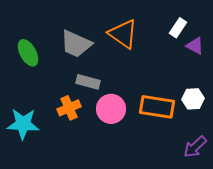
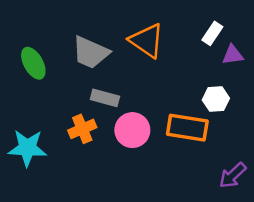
purple triangle: (195, 46) -> (233, 55), turned -36
white hexagon: (193, 99) -> (216, 99), moved

